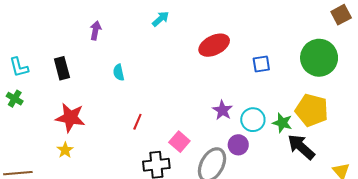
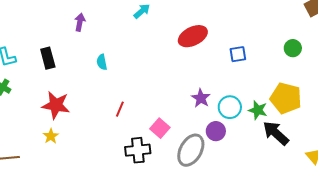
green circle: (319, 58) -> (293, 48), size x0.5

